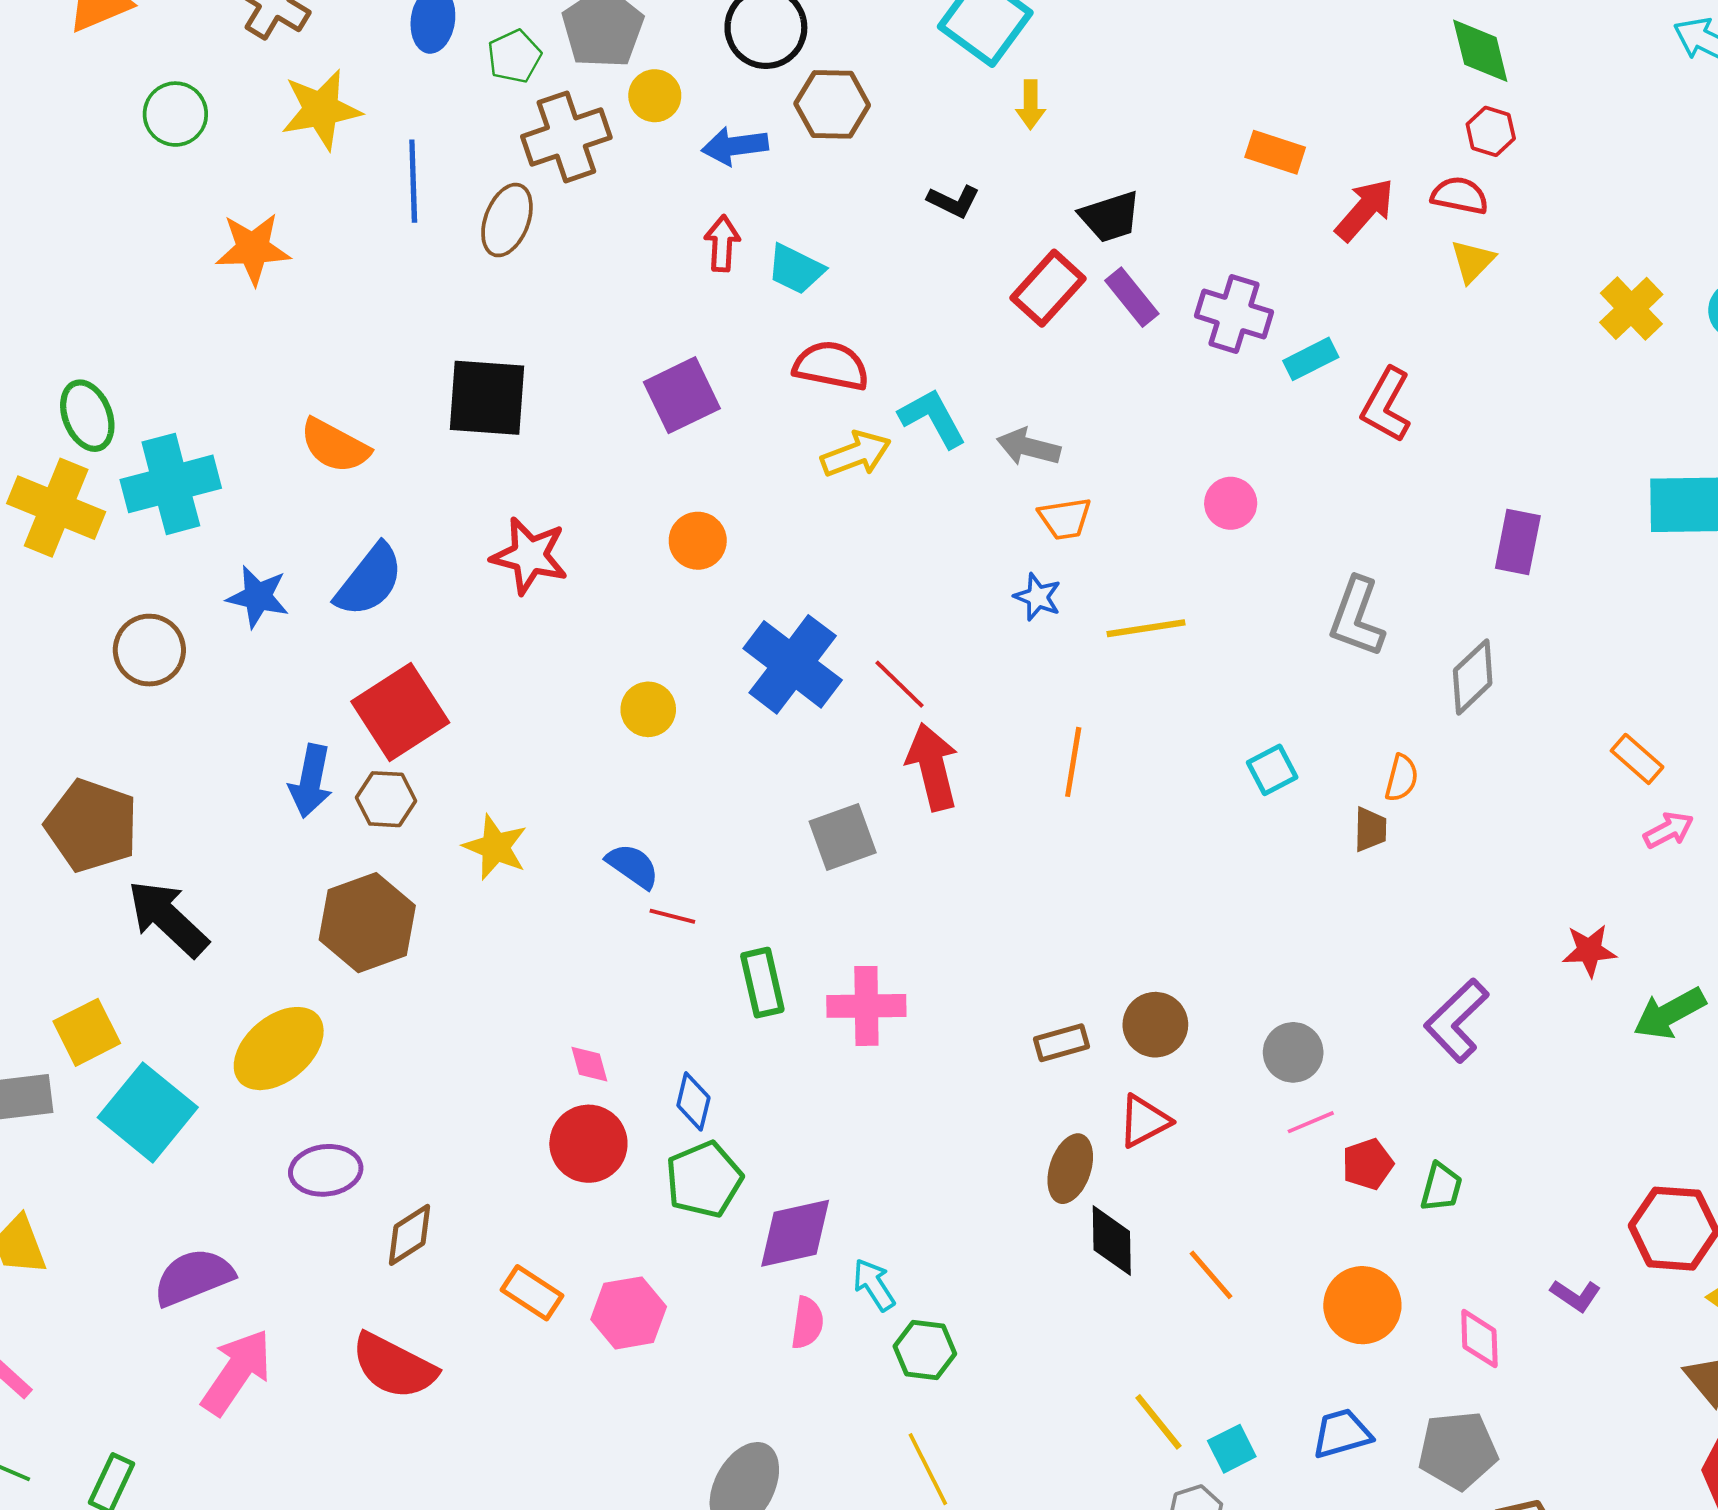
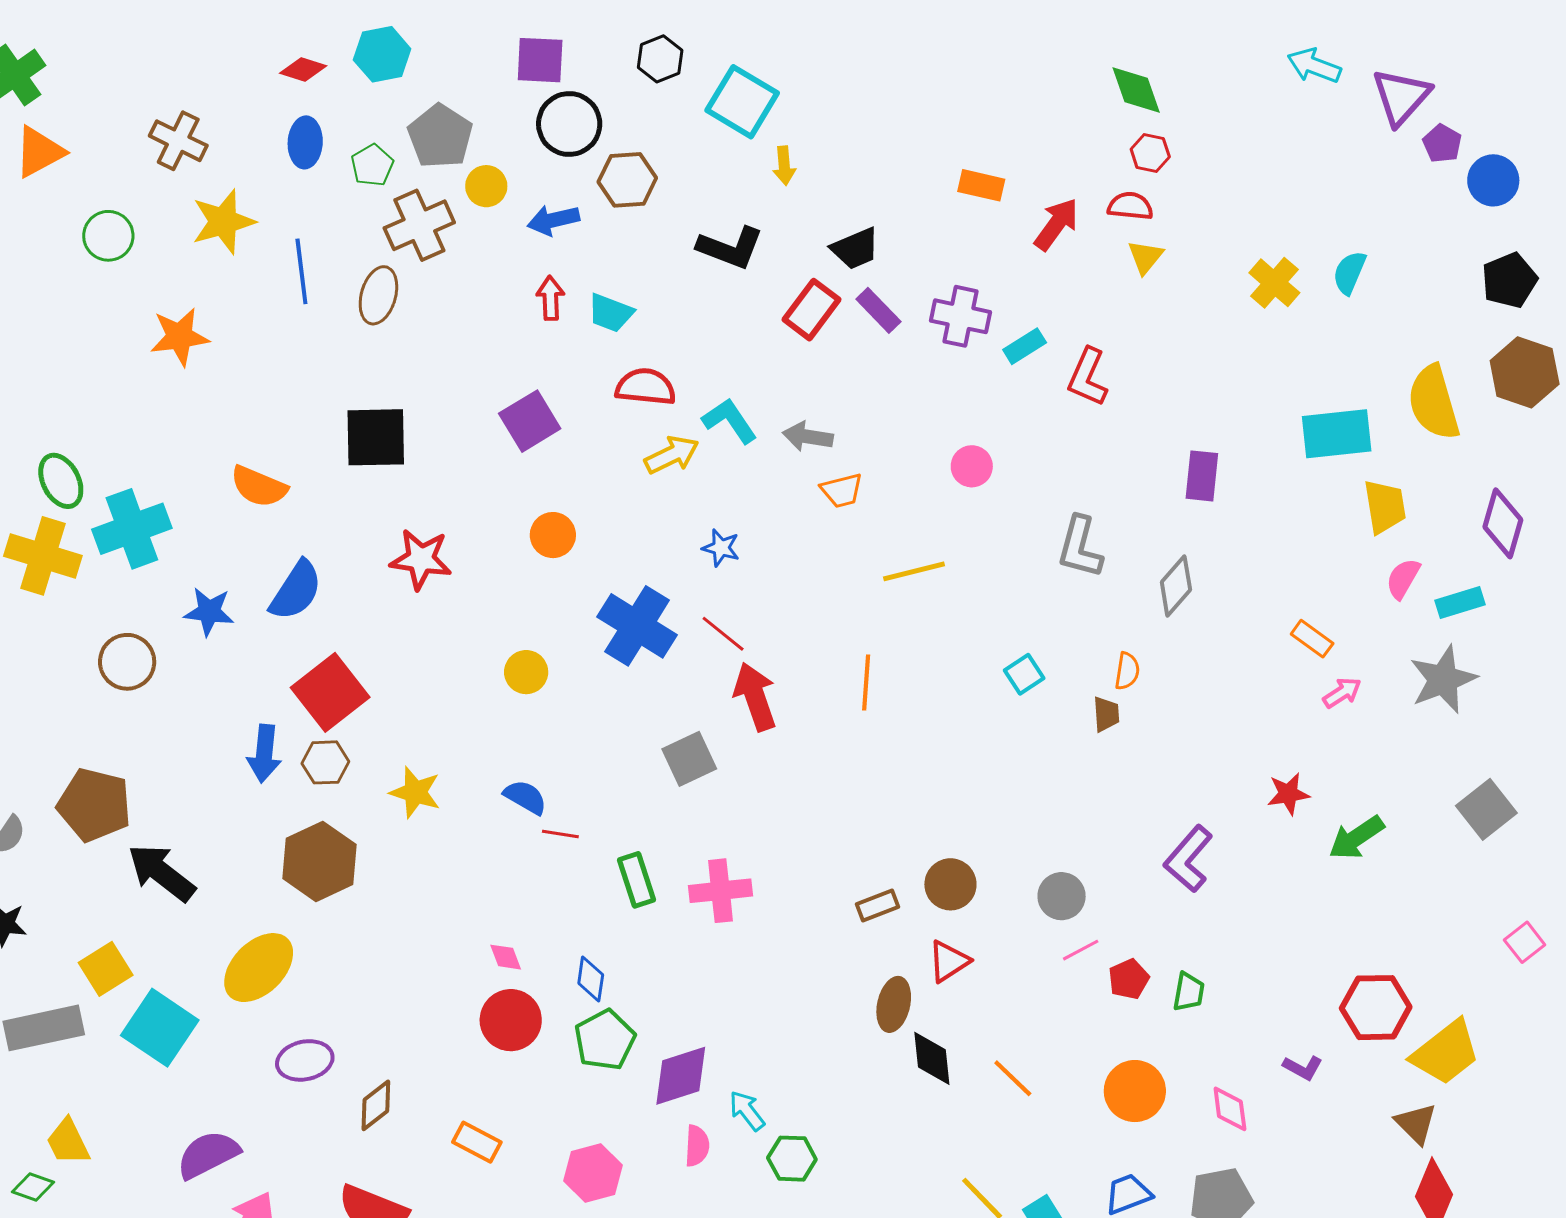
black L-shape: (954, 201) -> (730, 248), size x1.6
blue star: (1038, 597) -> (721, 548), moved
pink hexagon: (629, 1313) -> (593, 1173), moved

